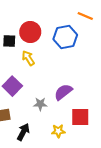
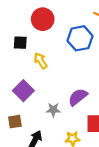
red circle: (30, 32) -> (43, 19), moved

